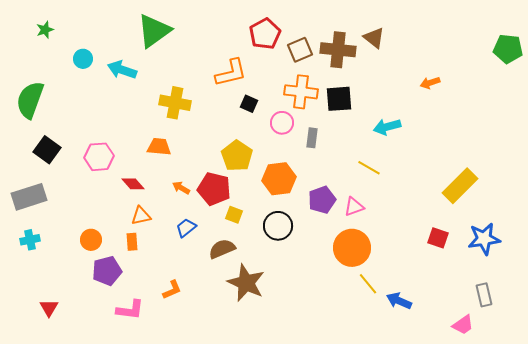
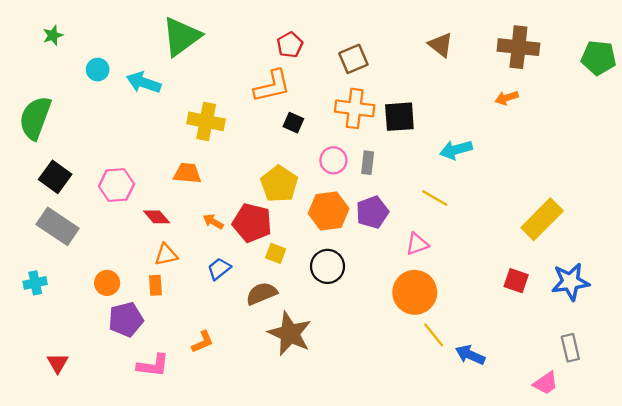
red pentagon: (265, 34) -> (290, 45), moved, size x0.7
brown cross: (338, 50) -> (518, 47), moved
pink circle: (282, 123) -> (333, 160), moved
gray rectangle: (29, 197) -> (58, 226), moved, turned 52
purple pentagon: (322, 200) -> (372, 212), moved

